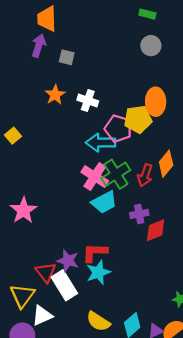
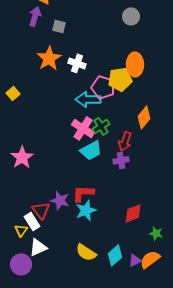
orange star: (55, 95) -> (49, 58), size x1.4
green cross: (116, 174) -> (101, 126), size x0.7
red arrow: (145, 175) -> (125, 141), moved
red diamond: (156, 230) -> (133, 213), moved
white rectangle: (64, 285) -> (32, 221), moved, size x0.7
yellow triangle: (22, 296) -> (21, 230), size x0.6

